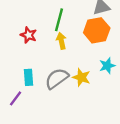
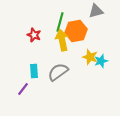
orange hexagon: (97, 30) -> (76, 31), moved
yellow arrow: (61, 41) -> (62, 40), size x1.5
yellow star: (81, 77) -> (90, 57), moved

